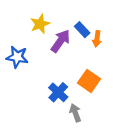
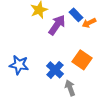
orange arrow: (97, 39) -> (89, 23), turned 56
blue star: (17, 57) -> (19, 65), moved

